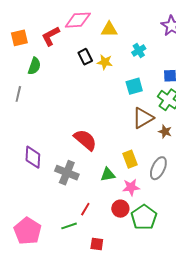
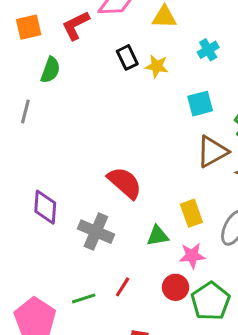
green line: (69, 226) -> (84, 298), moved

